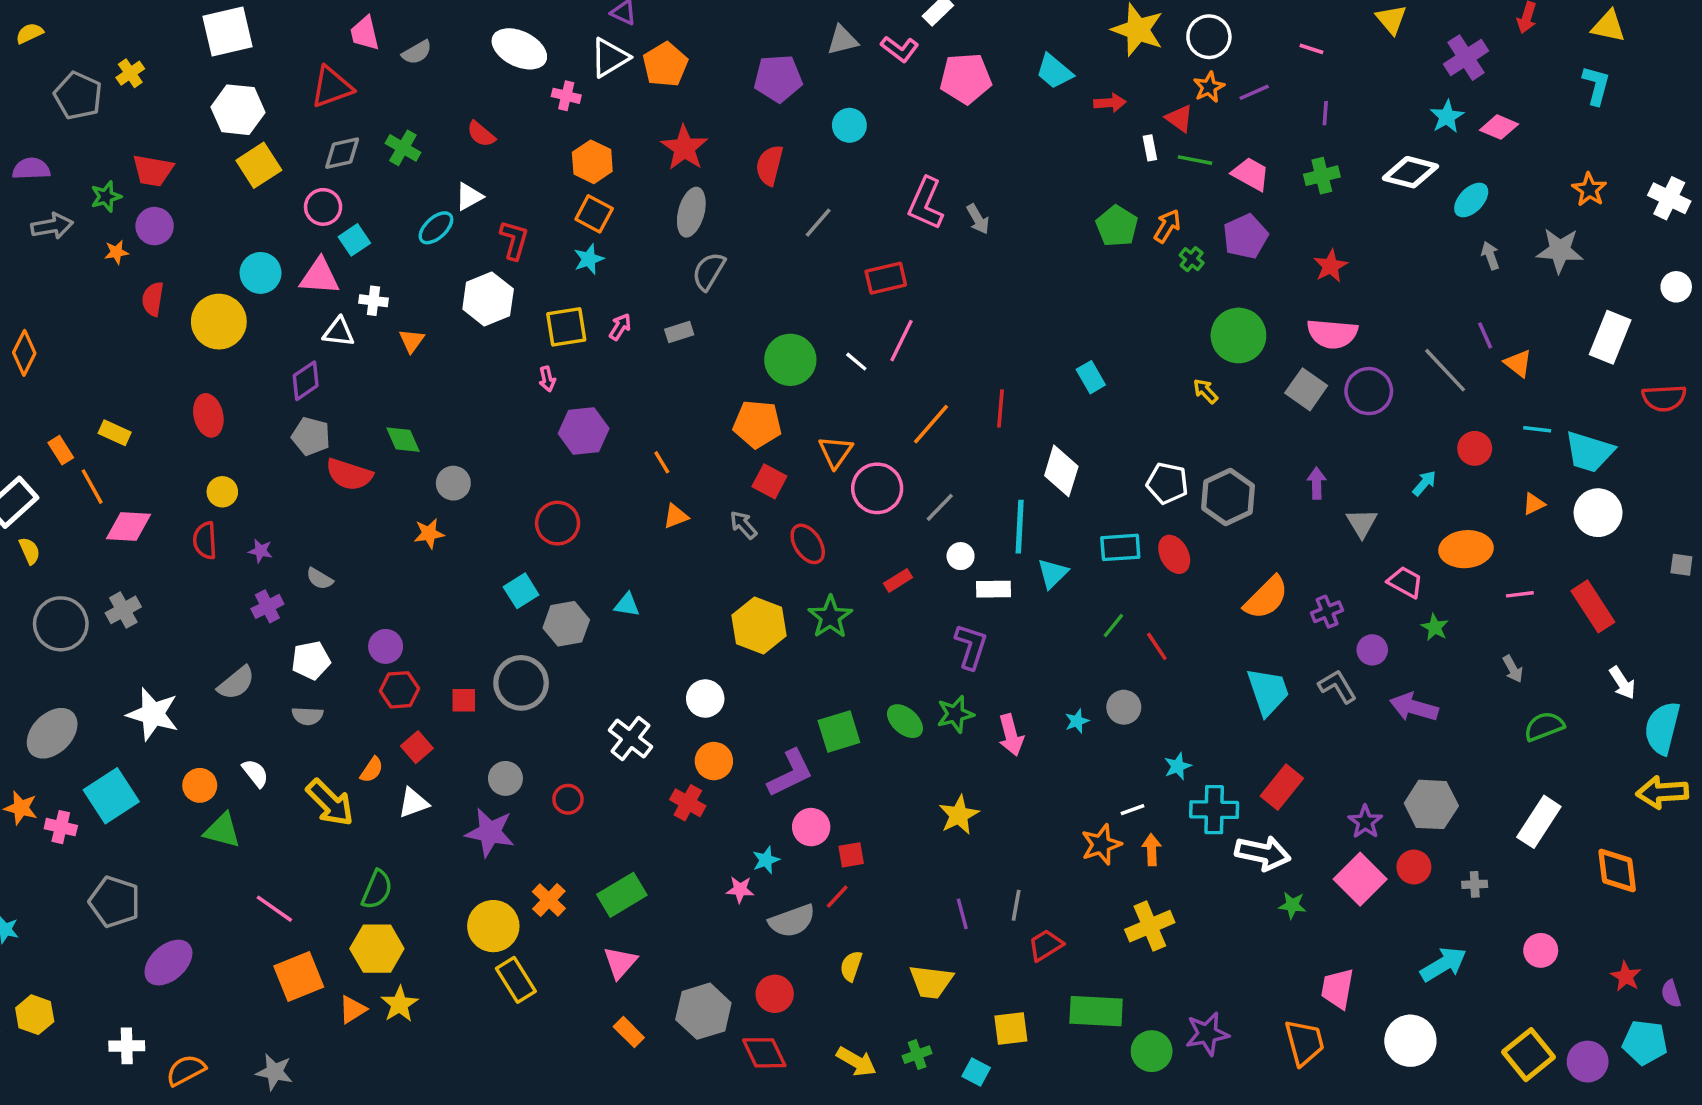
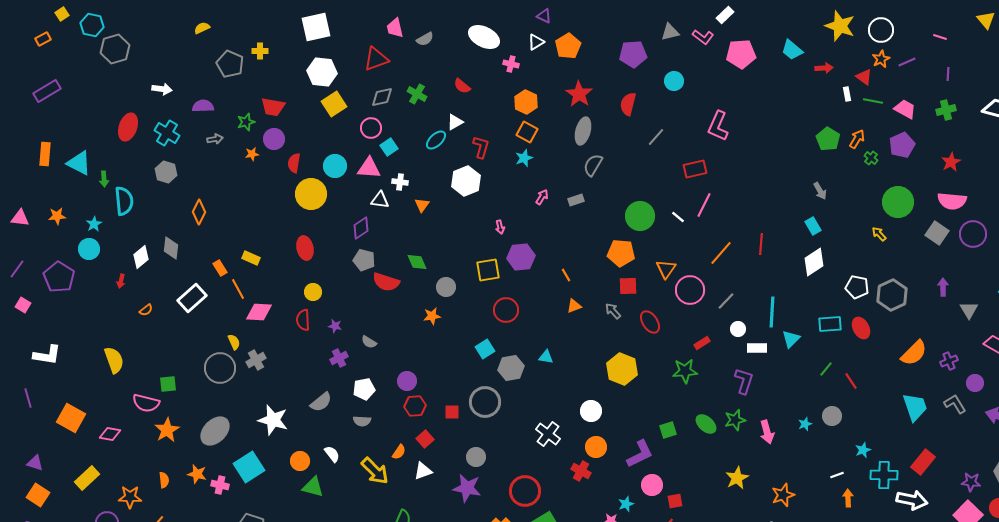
white triangle: (610, 58) -> (536, 42), size x0.7
yellow cross: (130, 73) -> (260, 51), turned 35
gray arrow: (978, 219) -> (820, 191), moved
gray arrow: (52, 226) -> (215, 139), size x0.7
red semicircle: (153, 299) -> (294, 163), moved
yellow square: (566, 327) -> (488, 270), moved
white diamond: (1061, 471) -> (814, 262), moved, turned 40
red square: (769, 481) -> (628, 286), turned -30
yellow semicircle: (30, 551) -> (234, 342), moved
green star: (830, 617) -> (685, 371), moved, turned 30
green square: (839, 732) -> (668, 430), size x0.7
red circle: (568, 799) -> (525, 491), moved, size x1.8
purple star: (1365, 822) -> (971, 482), turned -30
orange star: (1101, 844) -> (783, 495), moved

